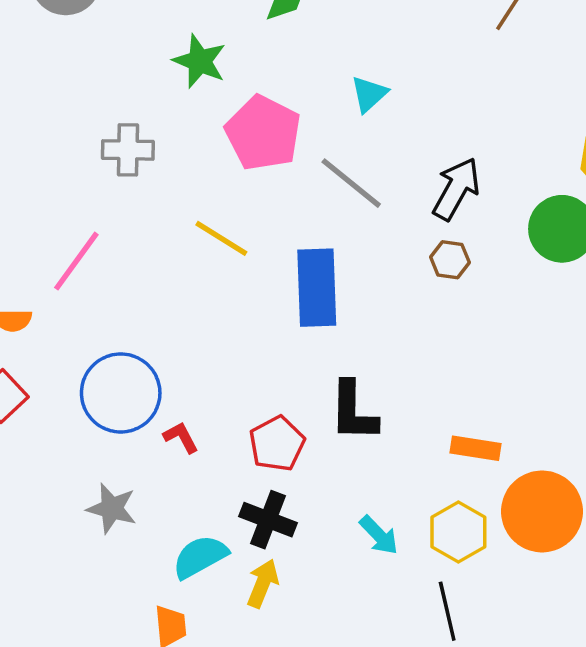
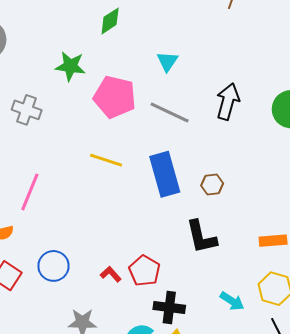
gray cross: (128, 150) -> (27, 110), moved, turned 32
brown hexagon: (450, 260) -> (212, 185), moved
blue circle: (121, 393) -> (54, 266), moved, size x0.7
red pentagon: (277, 444) -> (144, 271), moved

